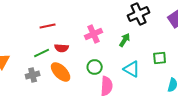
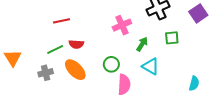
pink cross: (94, 34) -> (122, 25), moved
green arrow: (125, 40) -> (142, 44), moved
green square: (160, 58) -> (172, 38), moved

